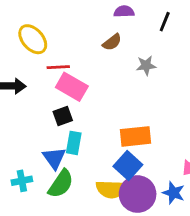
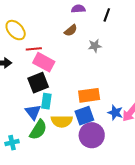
black square: (63, 116) -> (38, 83), size x1.5
blue square: (128, 166) -> (84, 116), turned 30
cyan cross: (22, 181) -> (12, 143), moved
yellow semicircle: (111, 189) -> (62, 121), moved
blue star: (174, 193) -> (115, 113), moved

